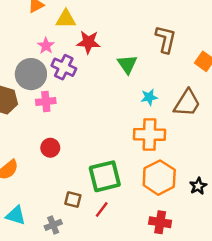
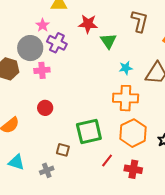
red star: (88, 42) -> (88, 24), moved
red line: (102, 209) -> (107, 161), moved

